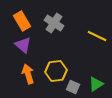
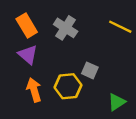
yellow line: (97, 36) -> (120, 27), moved
gray square: (73, 87) -> (90, 70), moved

